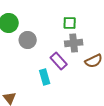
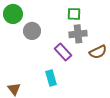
cyan rectangle: (45, 77) -> (51, 78), moved

